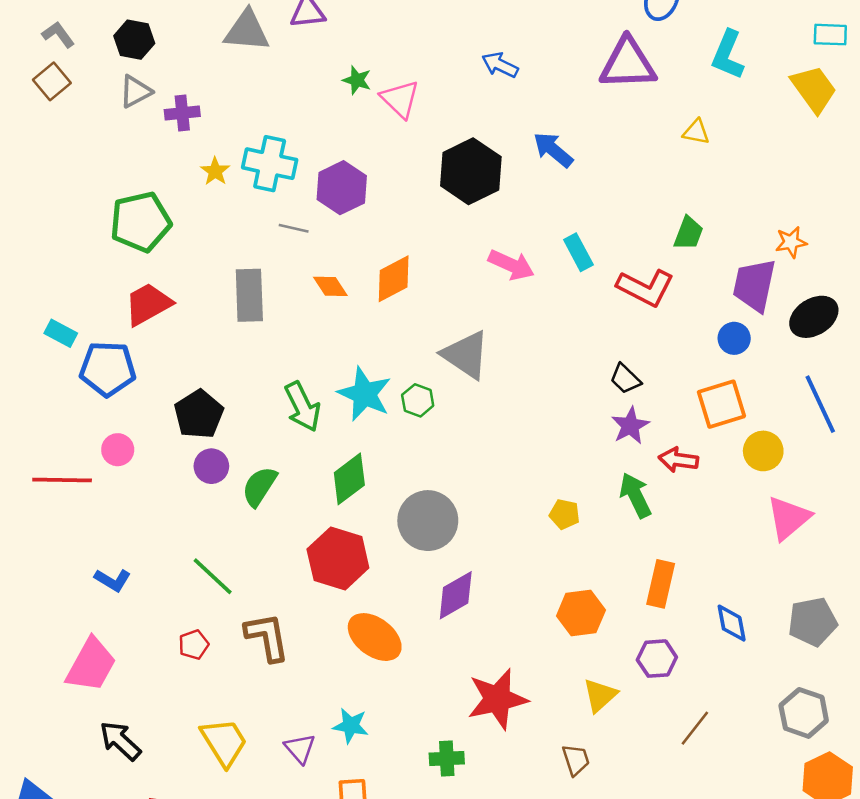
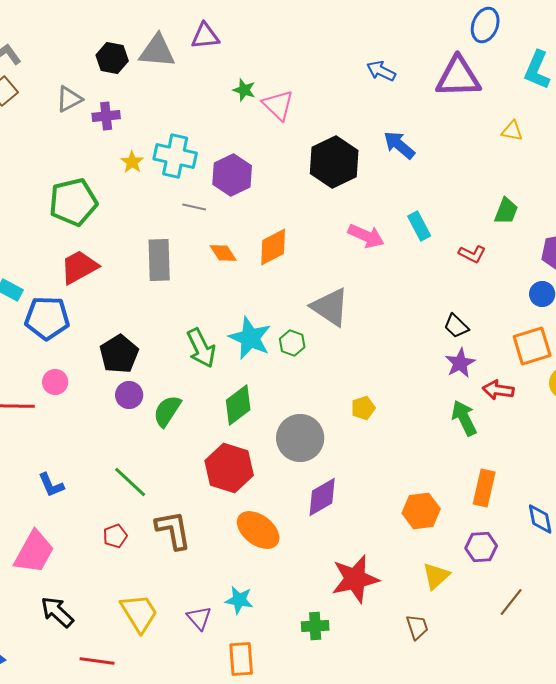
black hexagon: (134, 40) -> (112, 58), moved
blue arrow: (500, 65) -> (381, 71), moved
red L-shape: (646, 288) -> (472, 254), size x0.6
yellow pentagon: (565, 514) -> (363, 408), moved, turned -30
blue L-shape: (113, 580) -> (51, 485), turned 36

